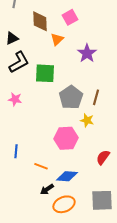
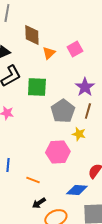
pink square: (70, 17) -> (75, 49), moved
purple star: (87, 53) -> (85, 87), moved
blue diamond: (67, 176) -> (77, 190), moved

